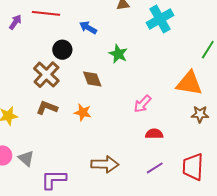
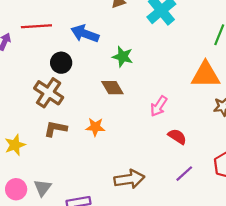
blue arrow: (88, 28) -> (85, 34), size x1.4
brown diamond: (92, 79) -> (112, 88), moved
red semicircle: (154, 134) -> (177, 137), turned 42
gray triangle: (26, 158) -> (43, 188), turned 36

